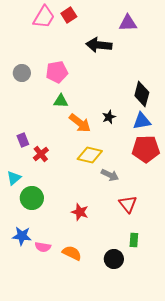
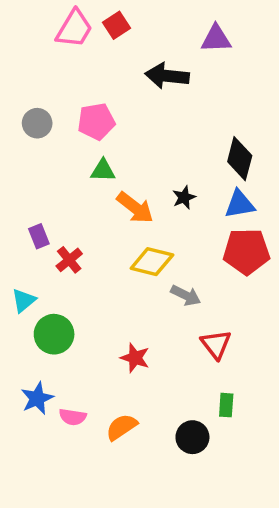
blue star: (22, 236) -> (37, 398), turned -30
orange semicircle: (72, 253) -> (122, 427), turned -60

